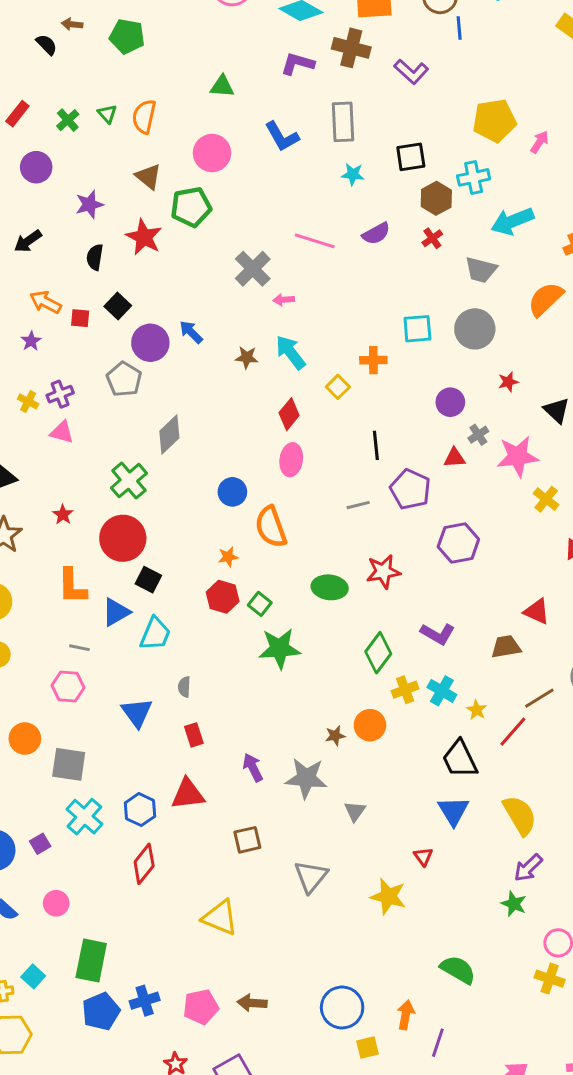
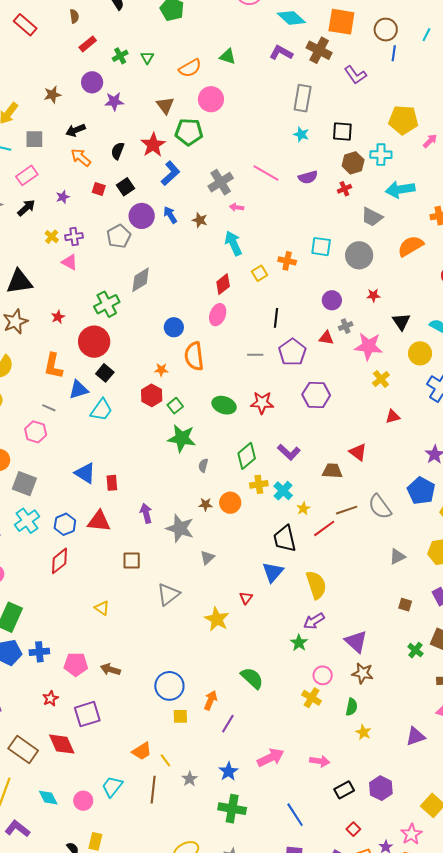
orange semicircle: (144, 116) -> (190, 68), moved, turned -145
blue L-shape: (282, 136) -> (170, 173), moved, turned -115
purple star: (89, 204) -> (114, 101), moved
orange arrow: (45, 302) -> (81, 158), moved
brown star: (247, 357) -> (200, 220), moved
gray semicircle: (184, 687) -> (203, 465), moved
blue triangle: (137, 713) -> (85, 473), moved, turned -35
yellow triangle: (220, 918) -> (102, 608), size x0.6

